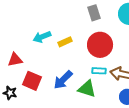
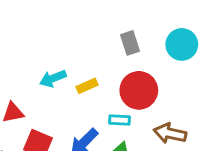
cyan rectangle: (99, 71) -> (120, 120), moved

